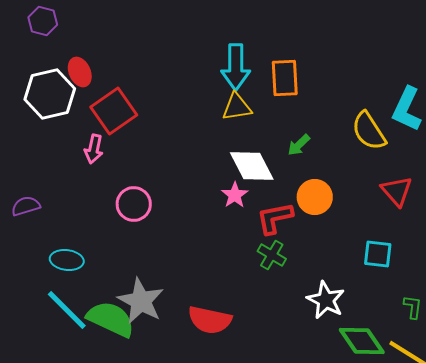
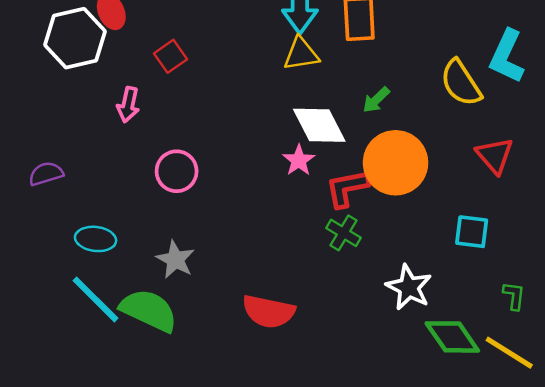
red square: (114, 111) -> (171, 56), moved, size x0.6
orange circle: (315, 197) -> (396, 163), size x1.5
gray star: (141, 301) -> (175, 260), moved, size x0.7

